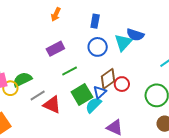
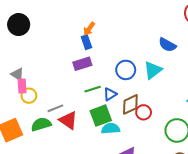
blue rectangle: (95, 21) -> (86, 42), moved, turned -40
blue semicircle: (135, 35) -> (167, 45), moved
green semicircle: (22, 79) -> (41, 124), moved
blue triangle: (100, 92) -> (110, 94), moved
cyan semicircle: (93, 105) -> (111, 128), turned 30

